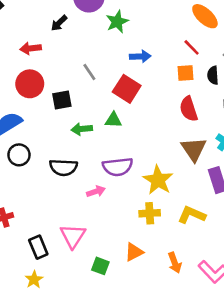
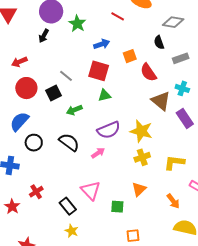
black arrow: (59, 23) -> (44, 36), moved
red line: (192, 47) -> (118, 16), moved
gray line: (89, 72) -> (66, 76), moved
orange square: (185, 73) -> (130, 56), moved
green triangle: (113, 120) -> (104, 95), moved
black semicircle: (63, 167) -> (69, 142), turned -130
yellow L-shape: (192, 215) -> (174, 162), moved
orange arrow: (175, 263) -> (173, 201), moved

